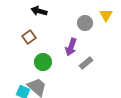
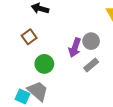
gray circle: (85, 23) -> (91, 41), moved

